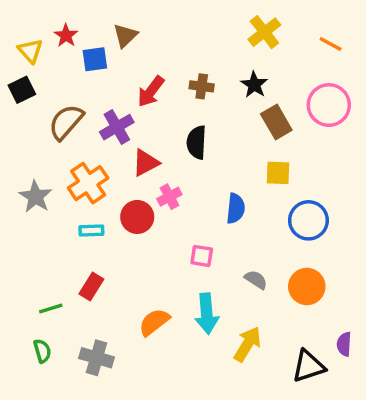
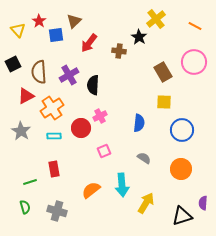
black star: (254, 85) -> (139, 37), moved
black square: (22, 90) -> (13, 64), moved
red arrow: (151, 91) -> (89, 43), moved
brown semicircle: (66, 122) -> (39, 72), turned -45
black semicircle: (197, 142) -> (93, 85), moved
red triangle: (146, 163) -> (26, 96), moved
gray star: (35, 197) -> (21, 131), moved
pink square: (202, 256) -> (104, 151), moved, turned -32
gray semicircle: (256, 280) -> (144, 158), moved
red rectangle: (91, 286) -> (54, 169), turned -42

